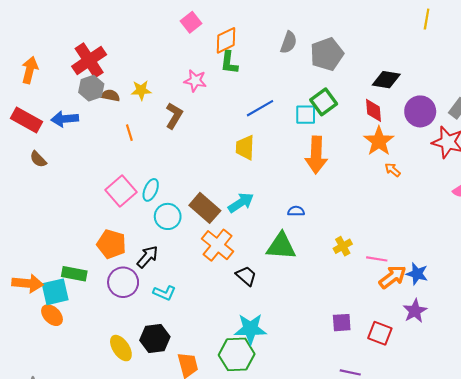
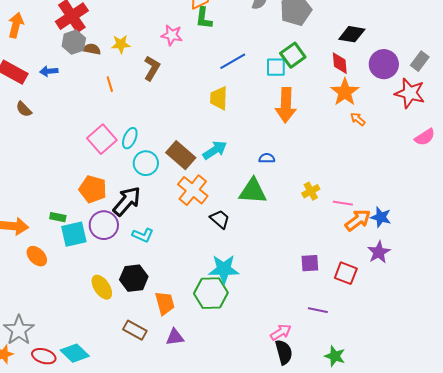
blue arrow: (65, 119) -> (49, 71), size x0.7
black arrow: (147, 257) -> (127, 201), size x1.4
green rectangle: (74, 274) -> (58, 217), size x0.7
cyan square: (55, 292) -> (74, 234), moved

